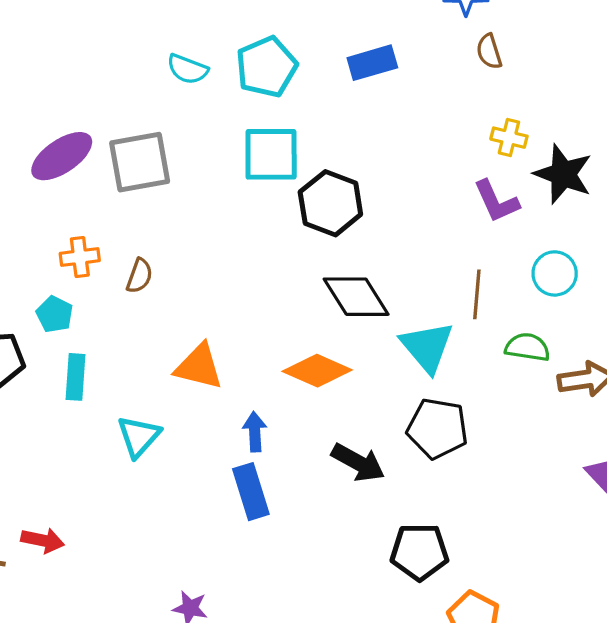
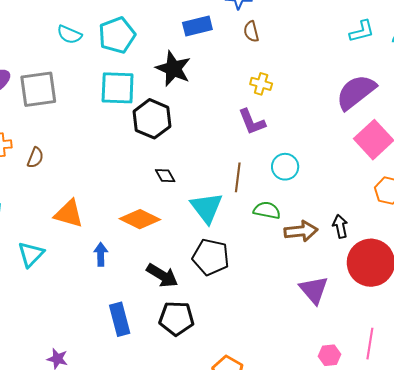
blue rectangle: (372, 63) -> (197, 26), moved
black star: (563, 174) -> (173, 69), moved
black diamond: (356, 297) -> (165, 176), size x0.5
blue rectangle: (251, 492) -> (120, 319), moved
black pentagon: (419, 552) -> (176, 318), moved

